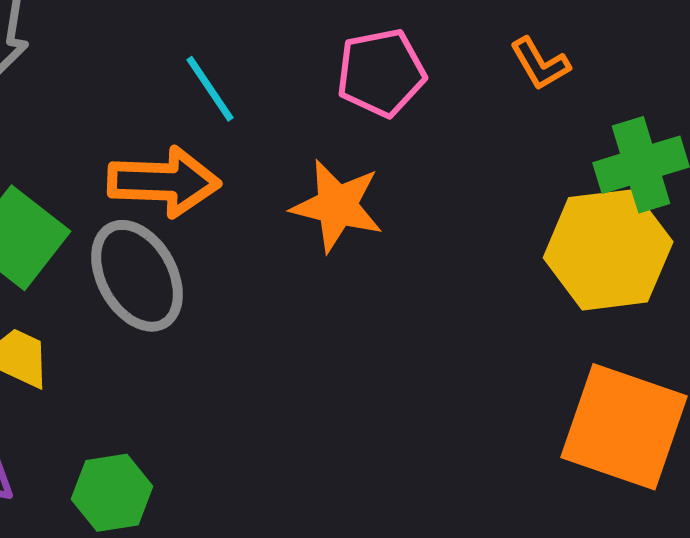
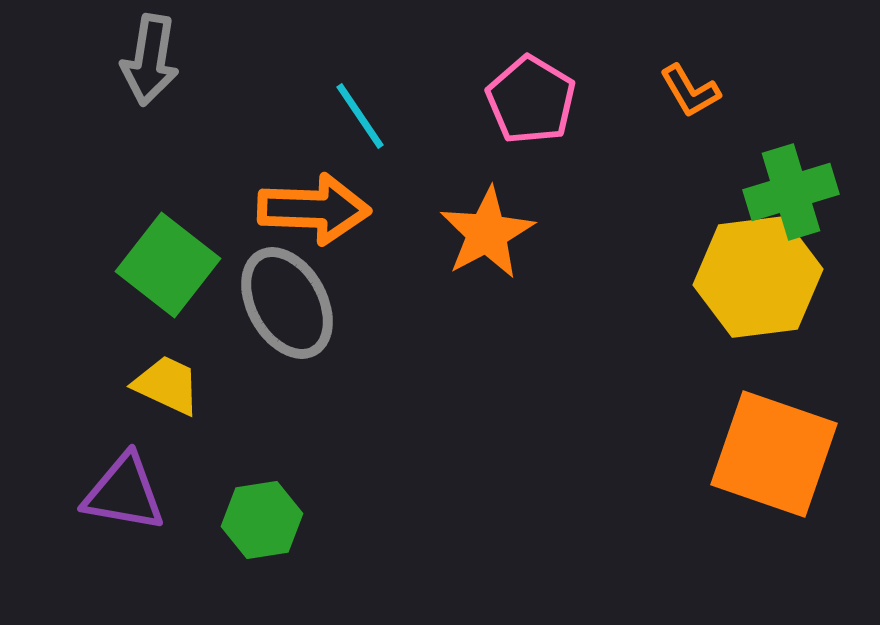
pink pentagon: (381, 73) -> (531, 100), turned -30
orange star: (337, 206) -> (487, 233), turned 30

